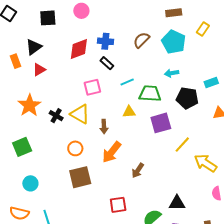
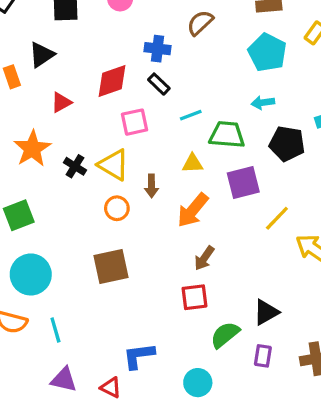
brown semicircle: (141, 40) -> (200, 23), moved
red diamond: (79, 49) -> (112, 81), moved
red triangle: (39, 70) -> (61, 102), moved
orange circle: (75, 148) -> (117, 208), moved
orange arrow: (112, 152) -> (193, 210), moved
cyan circle: (30, 183) -> (31, 274), size x1.6
black triangle: (177, 203) -> (266, 312), turned -30
red square: (118, 205) -> (194, 297), moved

